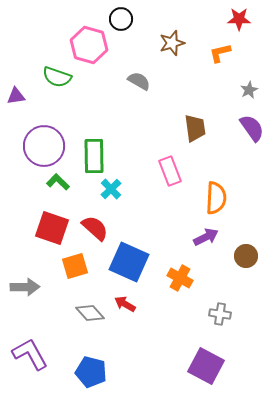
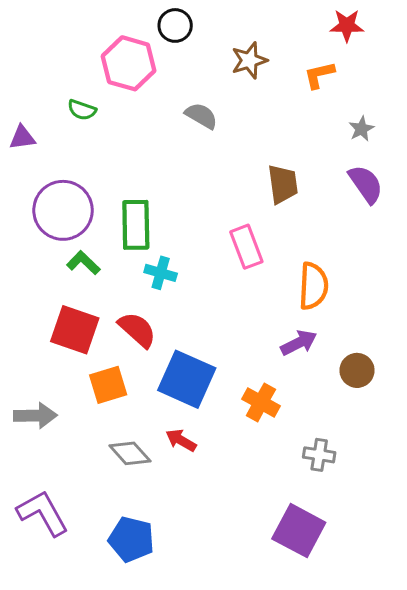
green semicircle: (57, 77) -> (82, 110), size x0.7
cyan cross: (111, 189) -> (161, 273), turned -30

